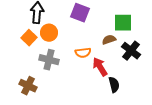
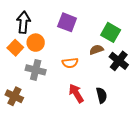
green square: (123, 23) -> (111, 32), turned 30
red arrow: (100, 67) -> (76, 93), moved

